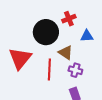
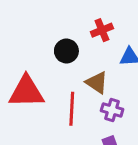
black circle: (46, 32) -> (66, 51), size x0.6
red triangle: (20, 58) -> (26, 92), turned 50

